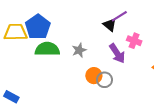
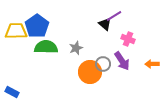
purple arrow: (117, 53) -> (122, 61), moved
orange circle: (94, 76) -> (90, 72), size x1.5
gray circle: (104, 80) -> (103, 64), moved

